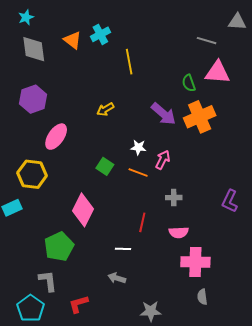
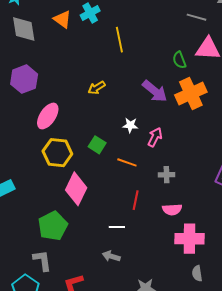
orange line: (138, 172) -> (127, 162), moved
yellow hexagon: (32, 174) -> (57, 153), moved

